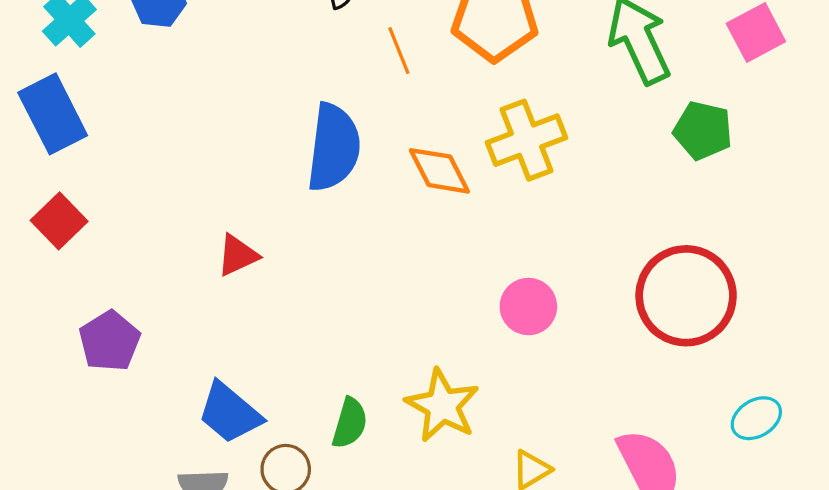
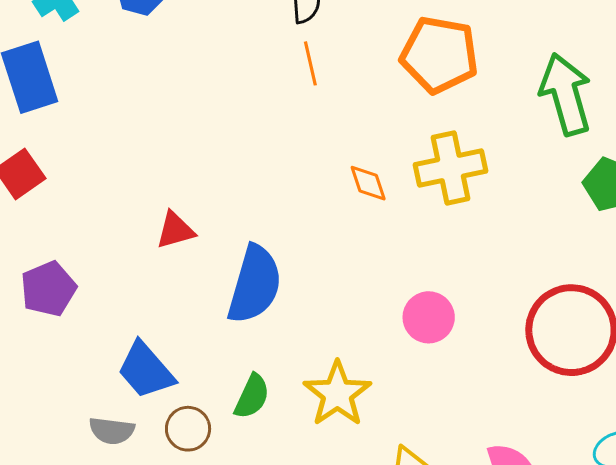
orange line: (399, 51) -> (310, 63), moved
blue semicircle: (334, 147) -> (255, 284), moved
orange diamond: (439, 171) -> (368, 183), size x0.7

